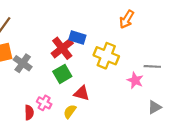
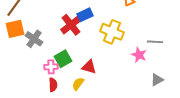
blue rectangle: (77, 38) -> (85, 15), turned -42
green square: (62, 74) -> (63, 59), moved
pink cross: (44, 103) -> (51, 67), moved, turned -32
red semicircle: (29, 113) -> (53, 85), moved

